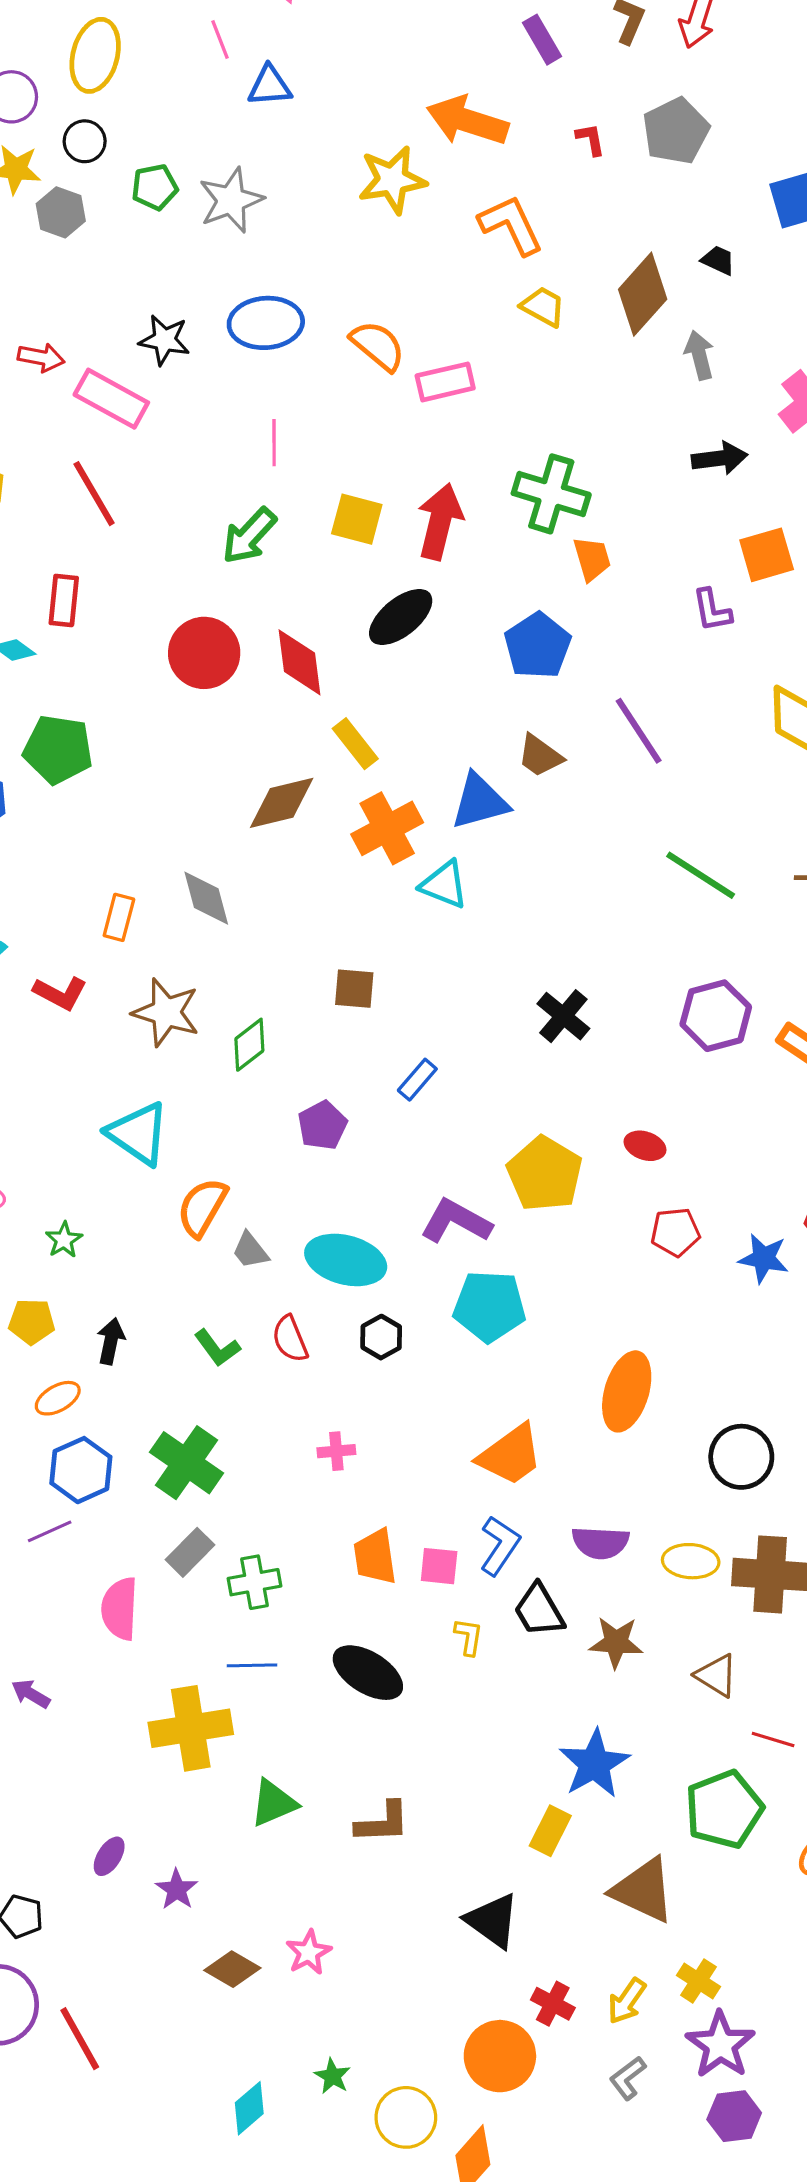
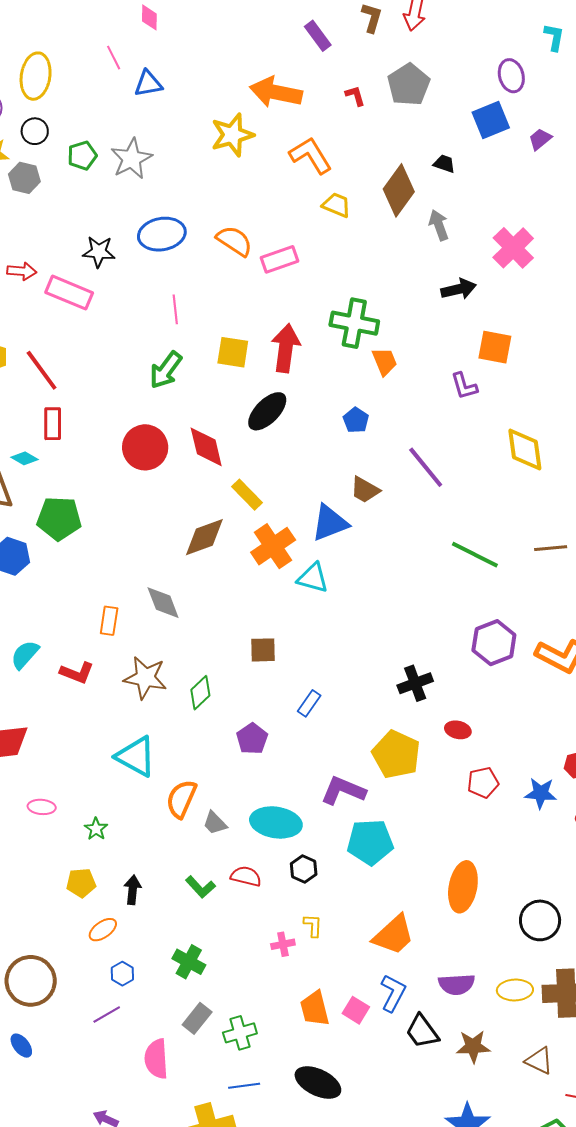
red line: (94, 494) -> (42, 370), moved
orange square: (767, 555) -> (495, 347), turned 33
blue pentagon: (538, 646) -> (356, 420), size x0.6
black cross: (563, 1016) -> (415, 683), moved, turned 36
red semicircle: (290, 1339) -> (246, 876), turned 132
green cross: (187, 1463) -> (189, 962), size x0.7
blue hexagon: (81, 1470) -> (122, 974), size x0.6
pink square: (439, 1566) -> (356, 1010), turned 32
yellow L-shape: (469, 1637) -> (313, 926), moved

